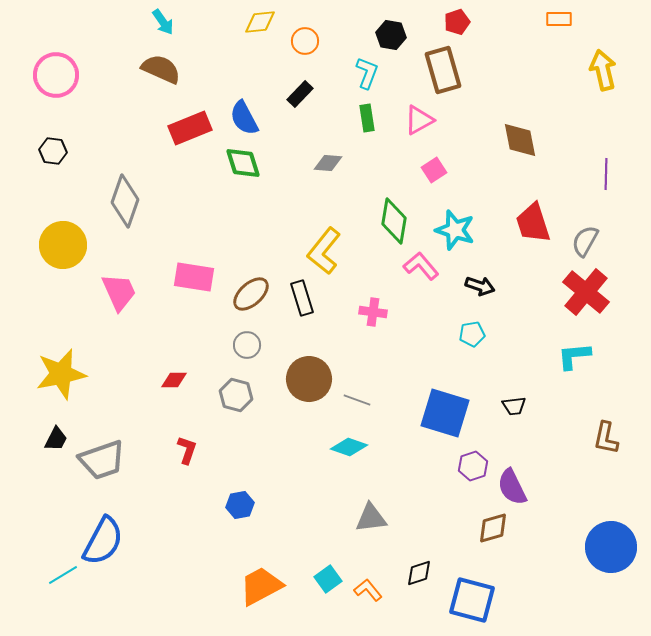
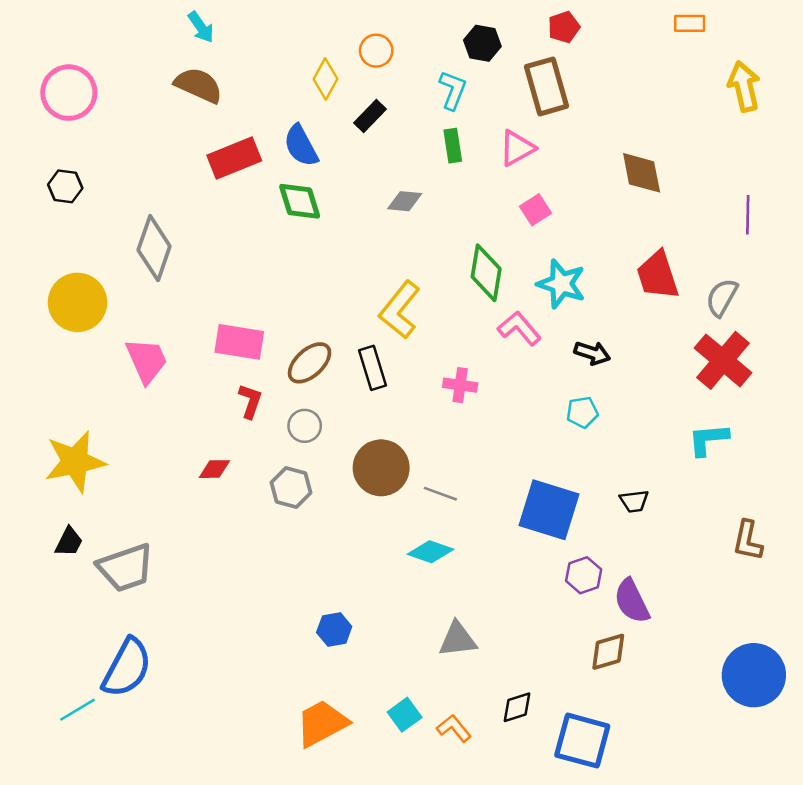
yellow diamond: (260, 22) -> (326, 79), moved, turned -56
red L-shape: (187, 450) -> (250, 401), moved
blue hexagon: (240, 505) -> (334, 629), moved

